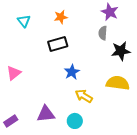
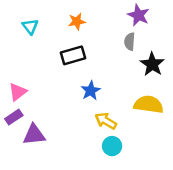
black star: (121, 51) -> (152, 64), turned -30
purple triangle: (46, 114) -> (34, 135), moved
purple rectangle: (11, 121) -> (14, 117), moved
cyan circle: (75, 121) -> (112, 146), moved

